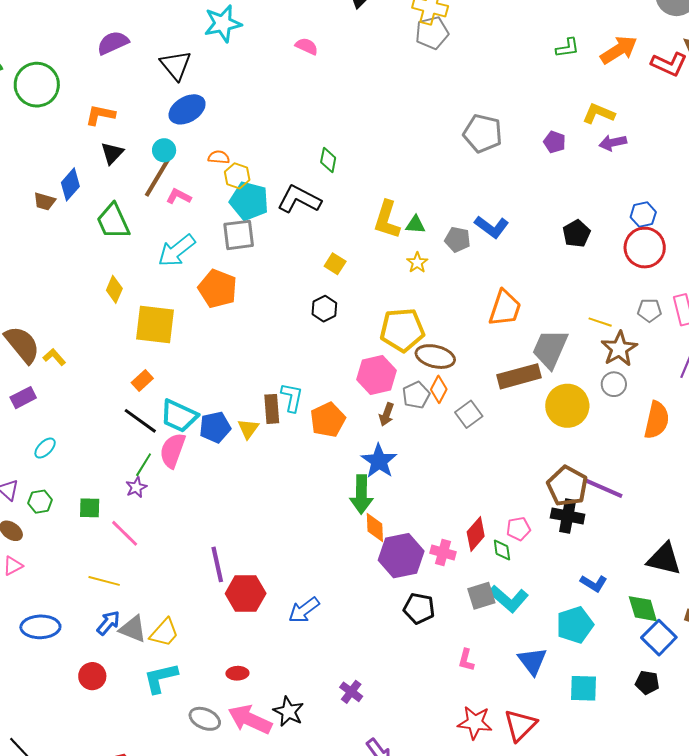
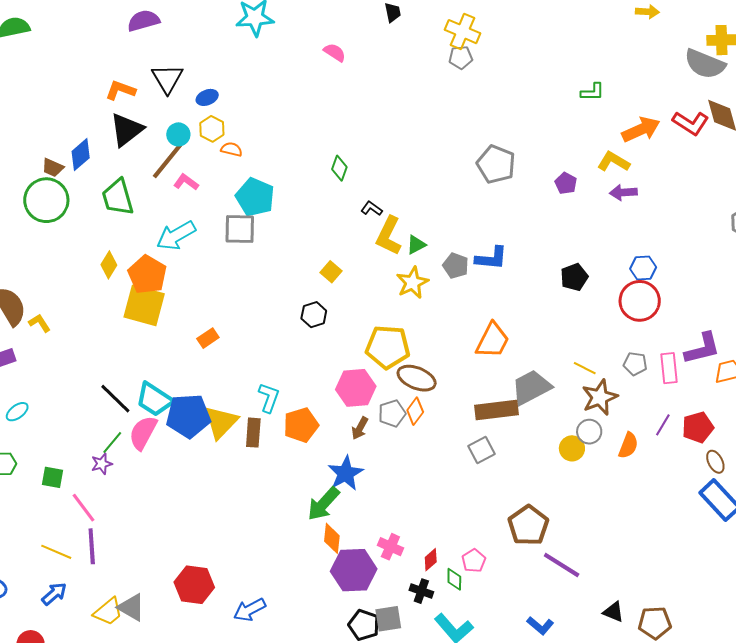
gray pentagon: (432, 33) -> (461, 57), size x0.7
orange arrow: (619, 50) -> (641, 130), moved
black triangle: (176, 65) -> (167, 79), moved
green circle: (37, 85) -> (46, 200), moved
blue ellipse: (187, 109) -> (207, 97), size x0.6
black triangle: (112, 153) -> (127, 130), size x1.5
yellow hexagon: (237, 176) -> (212, 129), moved
black L-shape: (299, 199) -> (372, 208), moved, size x0.5
green triangle: (415, 225) -> (416, 245), turned -40
blue L-shape: (492, 227) -> (491, 258), turned -40
yellow star: (417, 263) -> (412, 283), size x1.5
orange pentagon: (218, 289) -> (147, 275), moved
gray trapezoid: (550, 349) -> (531, 387), turned 30
orange rectangle: (142, 381) -> (208, 338), moved
yellow circle: (567, 406) -> (572, 448), moved, size x0.6
brown rectangle: (272, 409) -> (253, 433), moved
gray square: (469, 414) -> (482, 450), moved
orange semicircle: (657, 420) -> (628, 445), moved, size x0.7
blue pentagon: (215, 427) -> (188, 416), size x1.4
yellow triangle: (248, 429) -> (221, 422), size x1.6
purple line: (604, 488) -> (562, 565), moved
green arrow: (361, 494) -> (323, 504), turned 33
black cross: (568, 516) -> (421, 591), moved, size x0.7
pink pentagon: (518, 529) -> (474, 561), turned -30
red diamond: (476, 534) -> (431, 560), size x0.7
pink cross: (443, 552) -> (390, 547), moved
black triangle: (664, 559) -> (613, 612), size x0.6
purple line: (217, 564) -> (92, 546), moved
gray square: (481, 596) -> (388, 619), moved
gray triangle: (133, 629) -> (131, 607), moved

